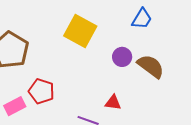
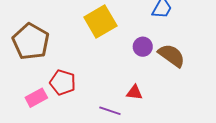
yellow square: (80, 31) -> (100, 21), turned 32

